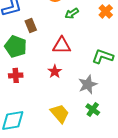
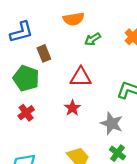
red cross: (16, 75) -> (26, 113), turned -32
gray star: (88, 84) -> (112, 123), turned -30

